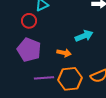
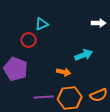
purple pentagon: (29, 50) -> (16, 69), moved

